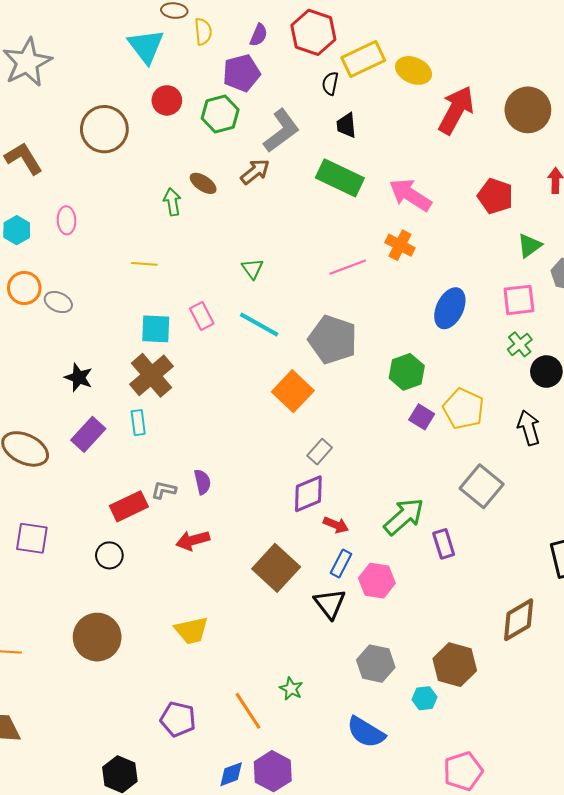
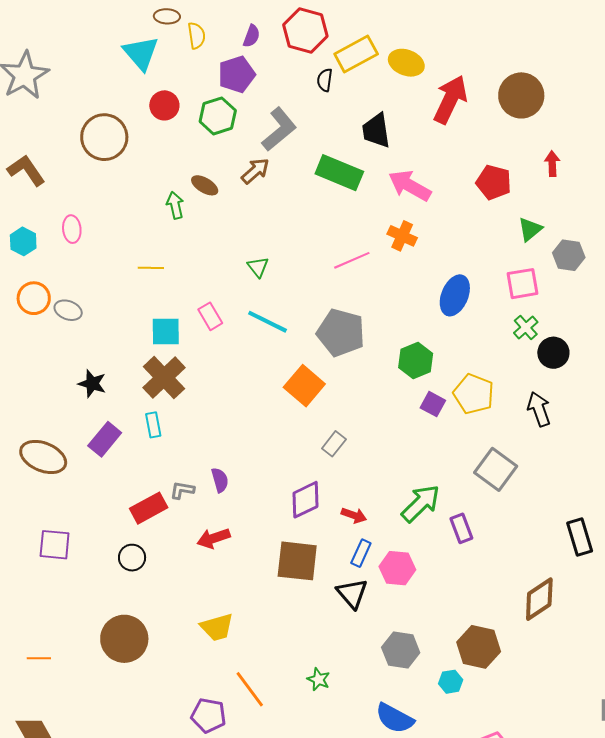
black trapezoid: (346, 125) -> (376, 131), moved, size x1.4
purple diamond: (308, 494) -> (305, 500), moved
brown square: (276, 568) -> (297, 561), turned -33
orange line: (248, 711) -> (250, 689), moved

